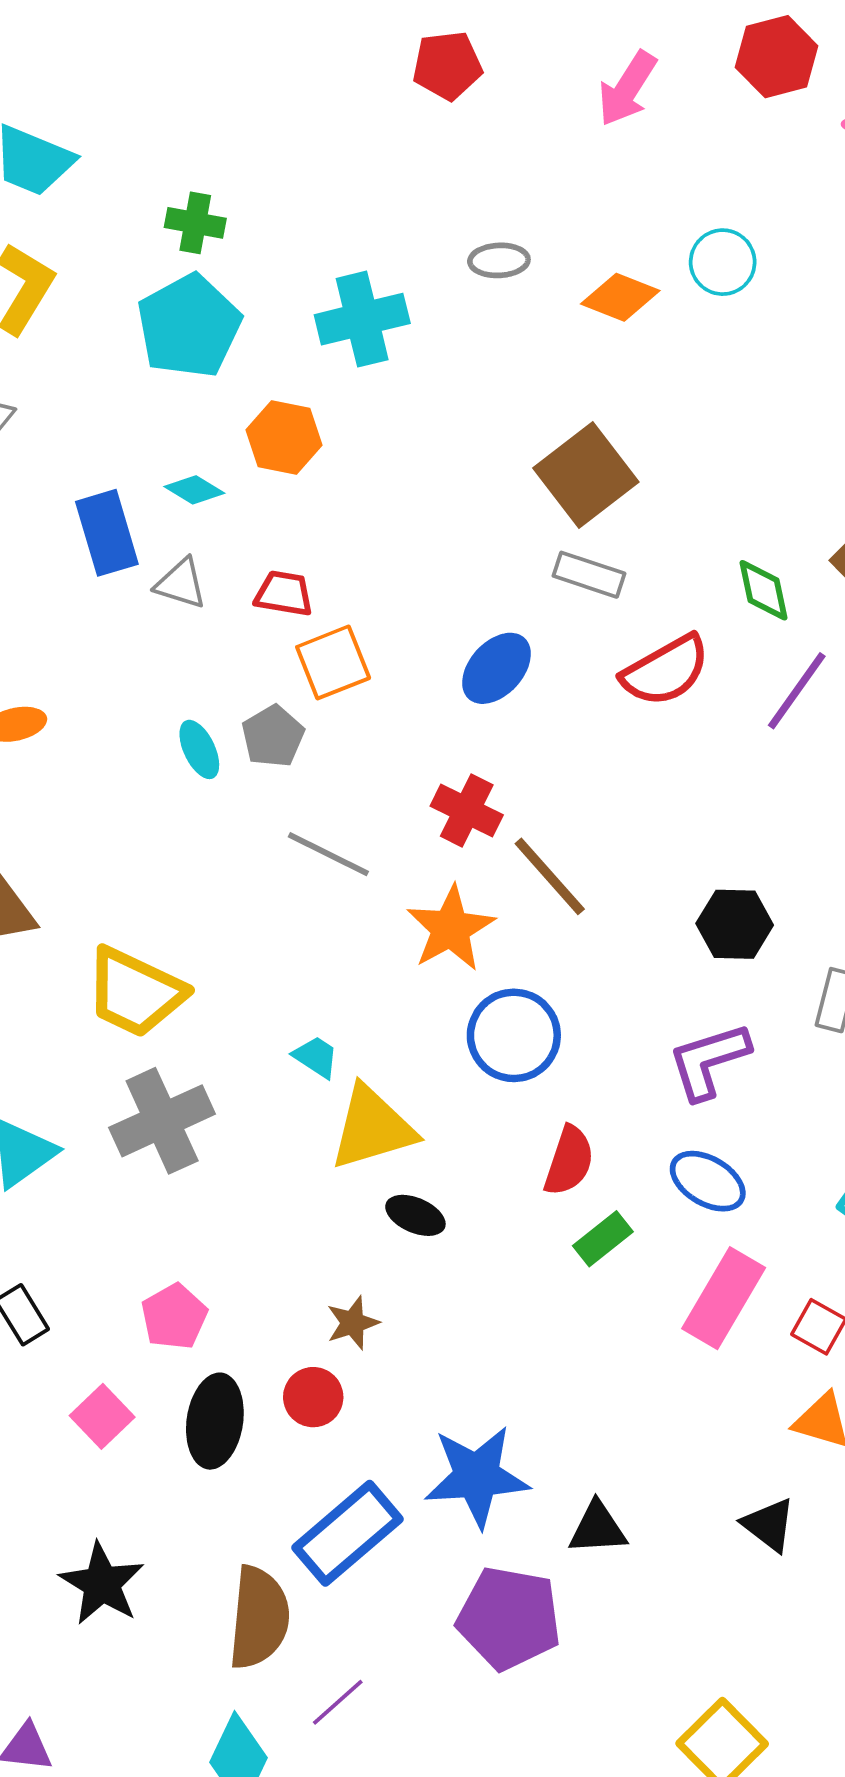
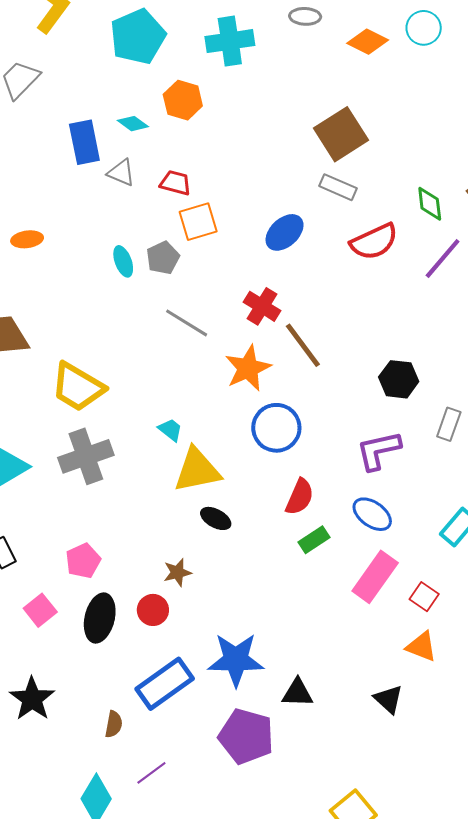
brown semicircle: (259, 1618) -> (114, 724), size x0.5

